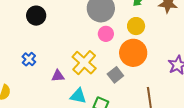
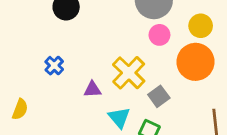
gray square: (115, 75) -> (159, 96), moved
cyan triangle: (78, 96) -> (119, 118), turned 36

